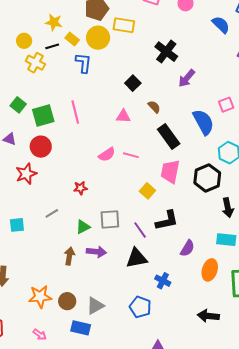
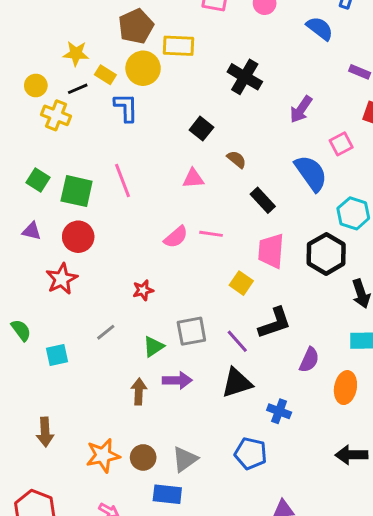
purple arrow: (187, 78) -> (301, 109), moved
green square: (43, 116) -> (77, 191), turned 35
black rectangle: (169, 137) -> (263, 200), size x0.7

